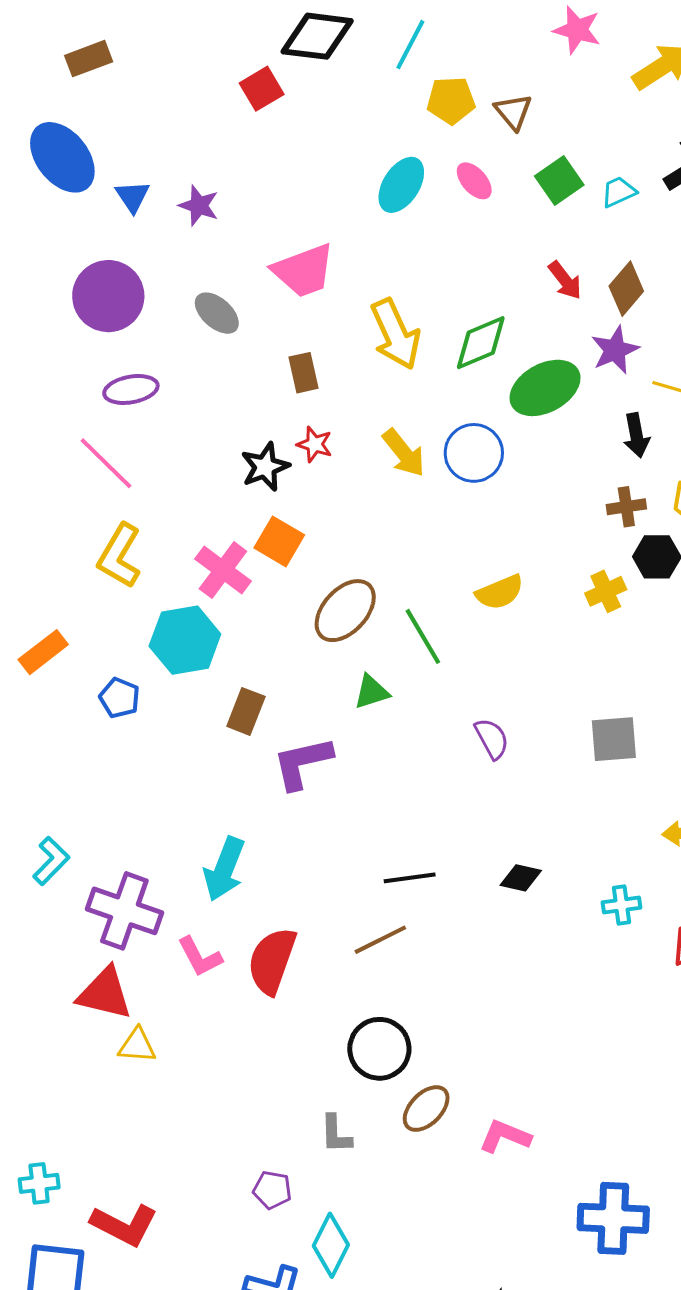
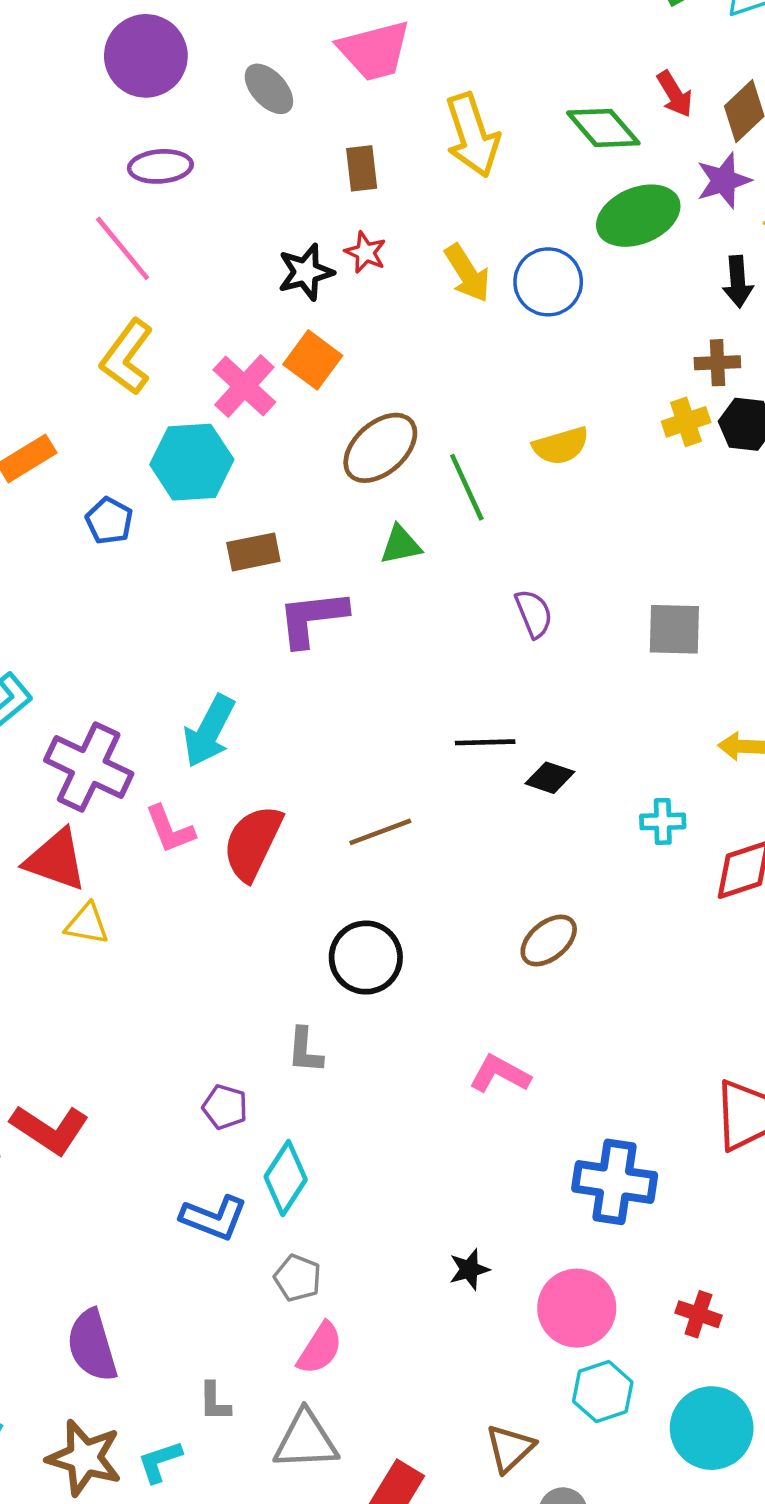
green diamond: (481, 343) -> (603, 128), moved, turned 66
yellow cross: (606, 591) -> (686, 422), moved
brown rectangle: (246, 711) -> (253, 552), turned 51
black line: (410, 878) -> (485, 742), moved
brown ellipse: (426, 1109) -> (549, 940), moved

